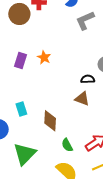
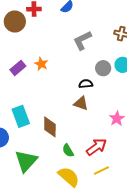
gray L-shape: (85, 20) -> (82, 40), moved
purple rectangle: (20, 61) -> (18, 68), turned 35
cyan rectangle: (21, 109) -> (21, 116), size x1.5

